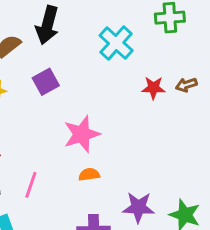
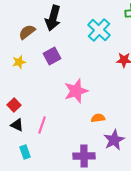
orange semicircle: (89, 174) -> (98, 118), moved
purple star: (138, 207) -> (114, 140), turned -30

